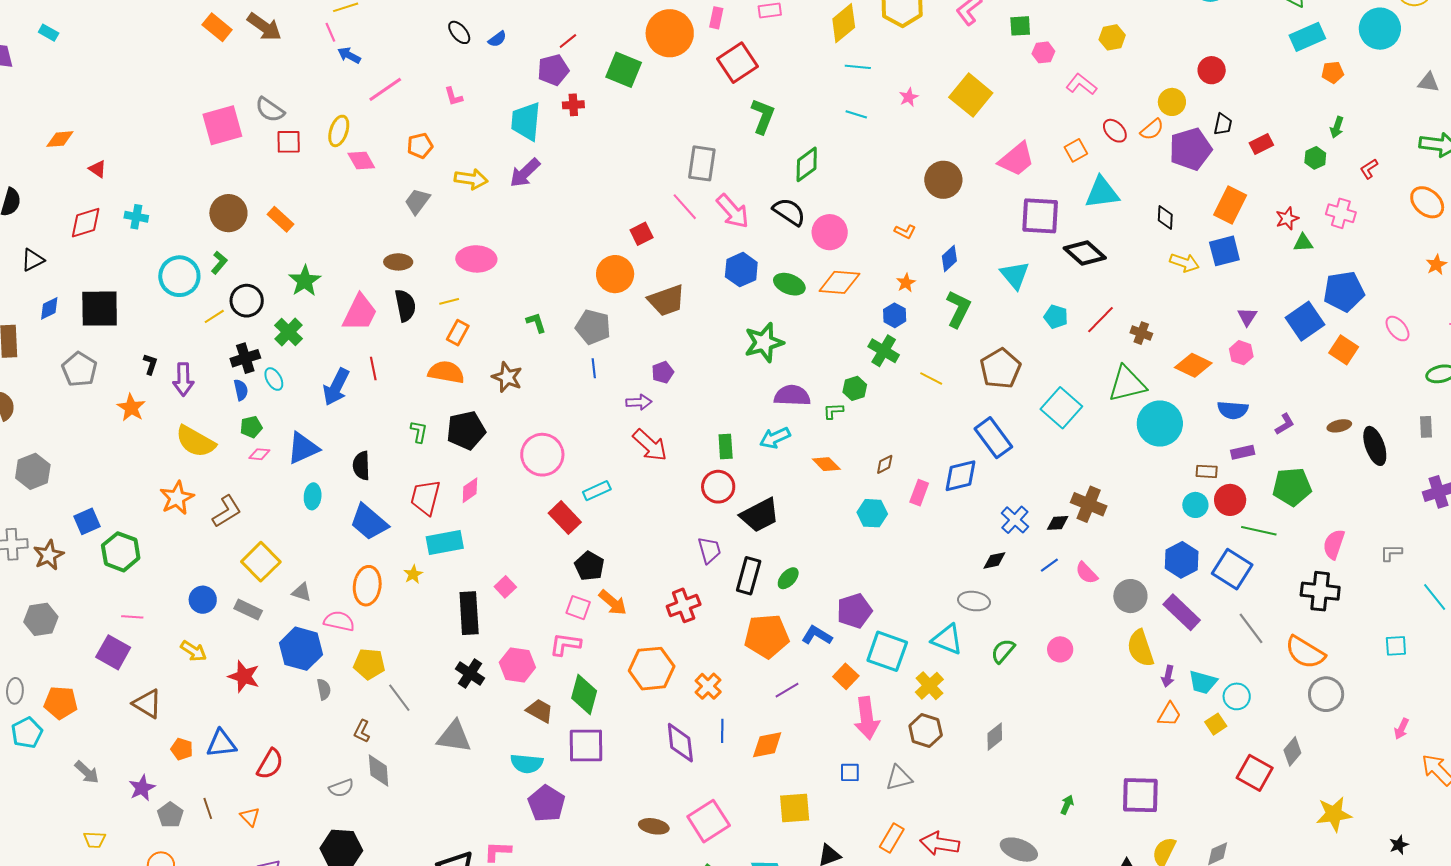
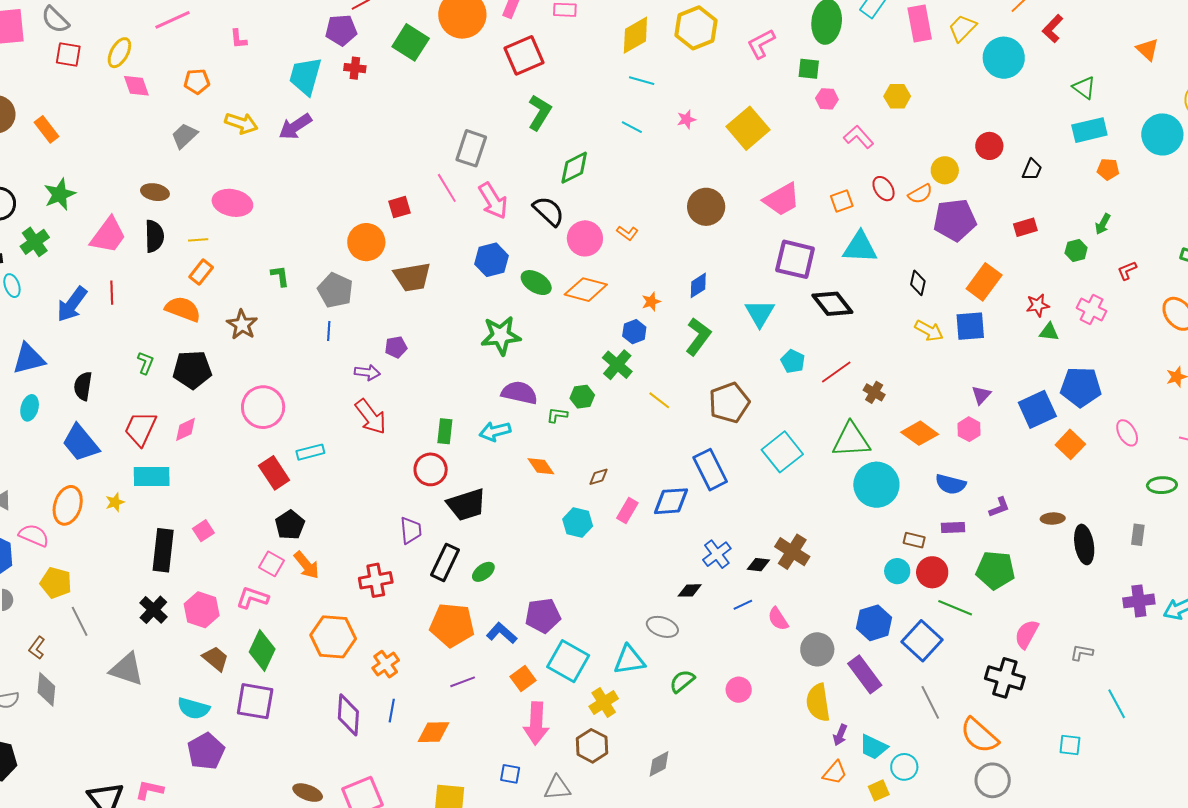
black trapezoid: (1223, 124) -> (1032, 170), moved
orange L-shape: (905, 232) -> (627, 233), moved
cyan triangle: (947, 639) -> (629, 660), turned -40

